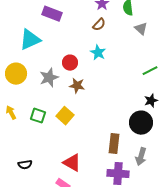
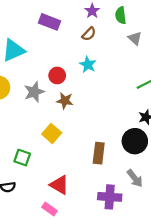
purple rectangle: (52, 14) -> (50, 22), moved
green square: (38, 116) -> (22, 158), moved
brown rectangle: (114, 144) -> (99, 153), moved
gray arrow: (141, 157) -> (135, 178), turned -54

